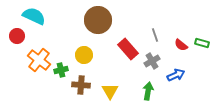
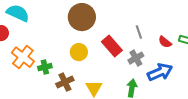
yellow circle: (84, 55) -> (79, 52), moved
blue arrow: (176, 75) -> (160, 72), size x1.4
brown cross: (81, 85) -> (65, 82), turned -30

